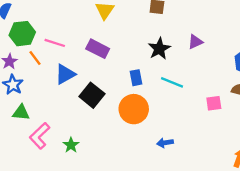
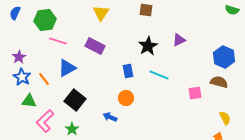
green hexagon: (22, 34) -> (45, 20), moved
orange line: (35, 58) -> (44, 79), moved
black square: (92, 95) -> (75, 100), moved
orange circle: (134, 109) -> (126, 98), size x0.6
blue arrow: (165, 143) -> (110, 117), moved, turned 32

